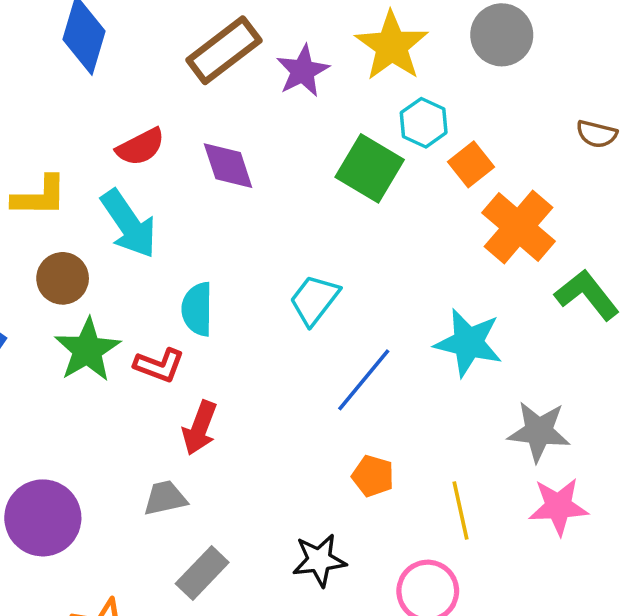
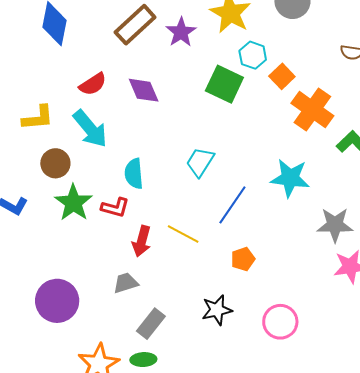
orange pentagon: (373, 476) -> (243, 259), turned -30
yellow line: (461, 510) -> (183, 234), moved, turned -44

